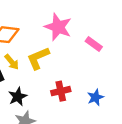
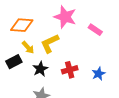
black star: (18, 97) -> (40, 69), moved

